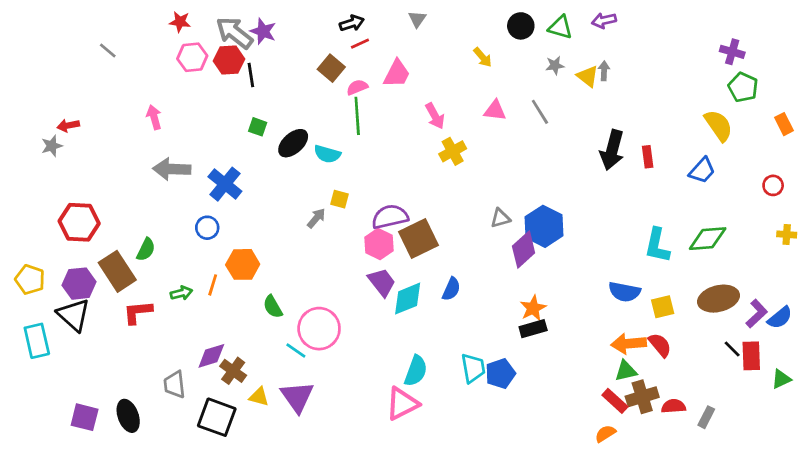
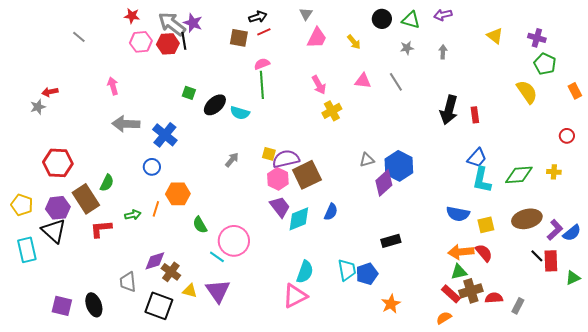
brown square: (331, 68) -> (239, 38), moved, turned -30
pink trapezoid: (397, 74) -> (317, 38), moved
black line: (251, 75) -> (184, 41), moved
yellow triangle: (588, 76) -> (495, 36), moved
blue trapezoid: (702, 170) -> (477, 158), moved
yellow square: (339, 199) -> (269, 154), moved
yellow cross: (787, 235) -> (554, 172), moved
orange star: (533, 308) -> (391, 304), moved

